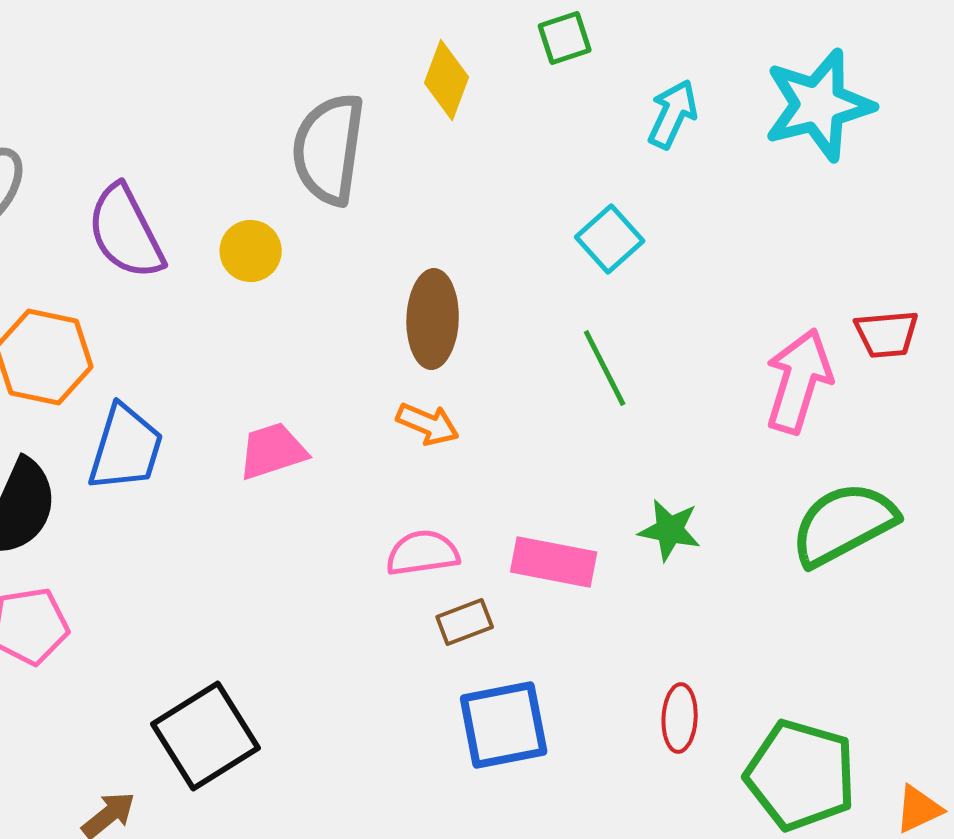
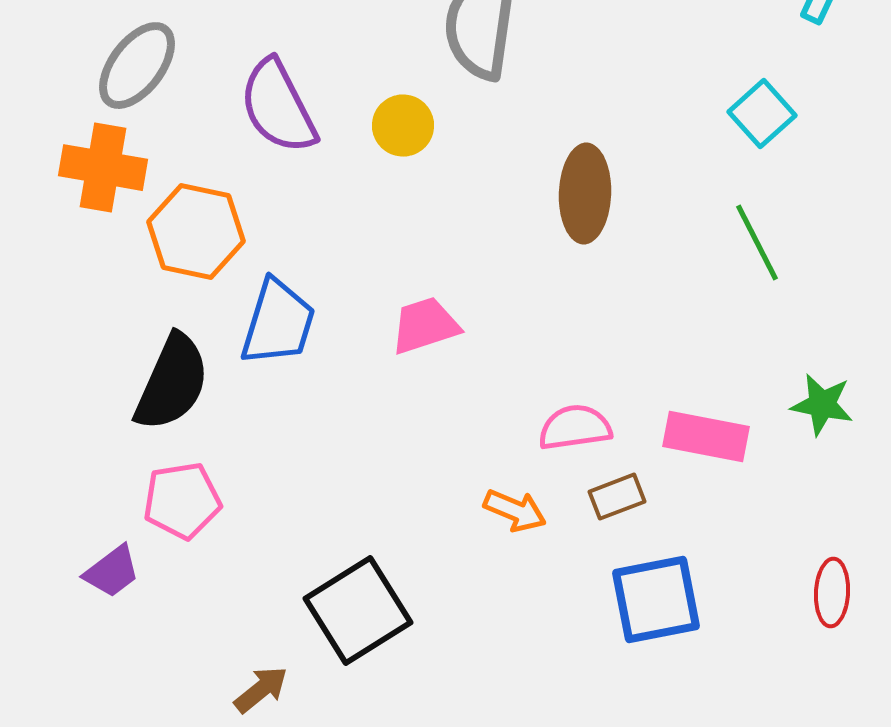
orange arrow: (428, 424) -> (515, 511), moved

